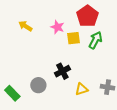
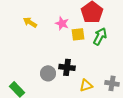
black cross: (62, 71) -> (67, 67), turned 35
gray circle: (38, 85) -> (48, 73), moved

